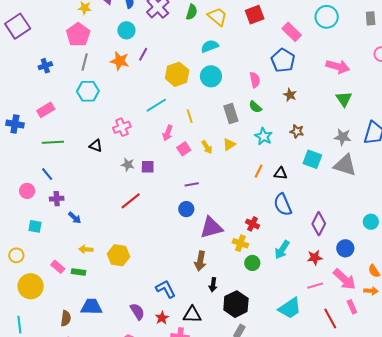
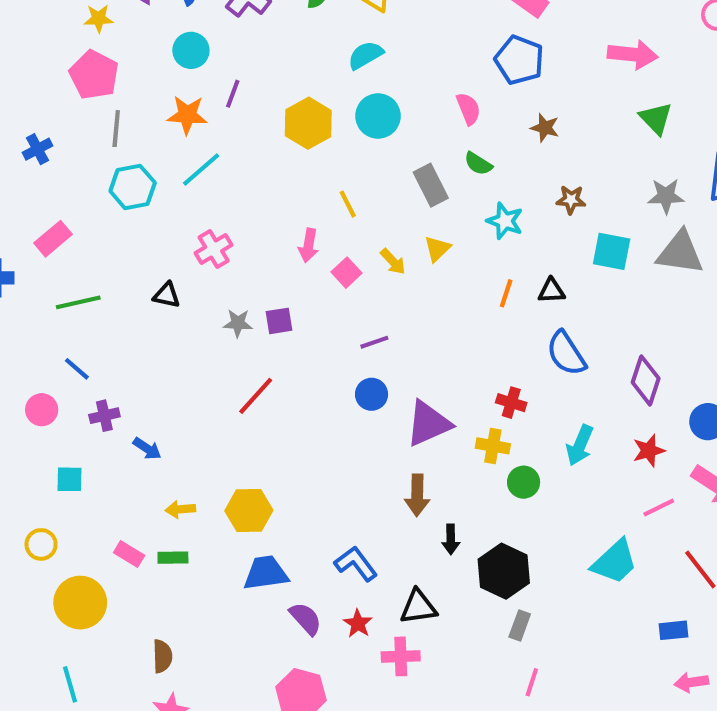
cyan line: (156, 105) -> (201, 169), moved
blue trapezoid: (91, 307) -> (266, 573), moved

